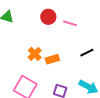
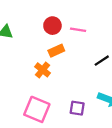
orange rectangle: (52, 59) -> (56, 51), moved

